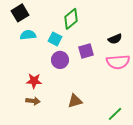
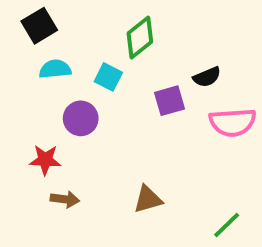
black semicircle: (115, 39) -> (207, 77), moved
purple circle: (60, 60) -> (81, 118), moved
red star: (34, 81) -> (45, 160), moved

